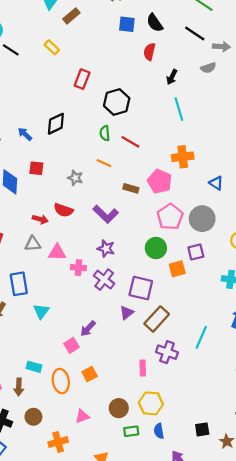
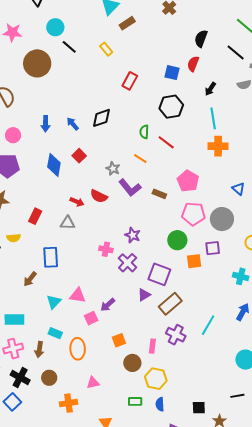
black semicircle: (155, 23) -> (201, 39), turned 48
blue square: (127, 24) -> (172, 73), moved
black hexagon: (117, 102) -> (171, 107), moved
orange cross: (183, 157) -> (218, 146), moved
red square: (36, 168) -> (79, 156), turned 32
brown rectangle: (131, 188) -> (159, 194), moved
purple L-shape: (106, 214) -> (130, 188), moved
pink pentagon: (170, 217) -> (193, 214), turned 30
pink triangle: (57, 252) -> (78, 295), moved
cyan triangle: (41, 311) -> (54, 302), moved
orange square: (90, 374) -> (119, 340), moved
brown circle: (119, 408) -> (132, 363), moved

